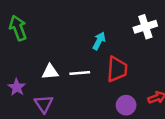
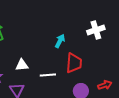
white line: (80, 73) -> (48, 75), moved

